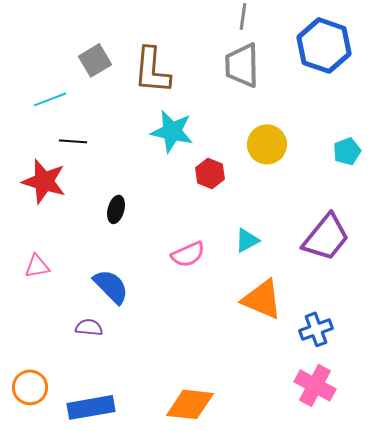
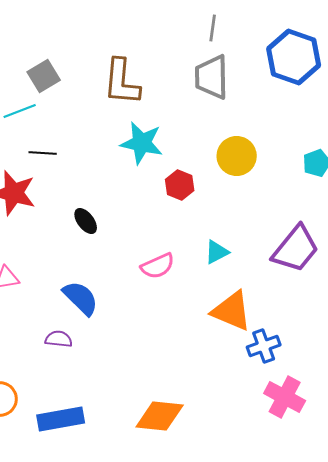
gray square: (95, 60) -> (44, 76), moved
black ellipse: (116, 209) -> (86, 221), turned -52
blue cross: (316, 329) -> (264, 346), moved

